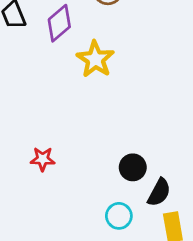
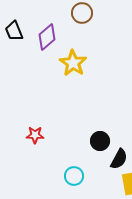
cyan circle: (119, 216) -> (74, 176), moved

